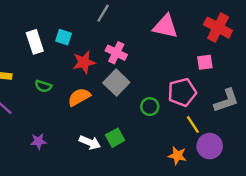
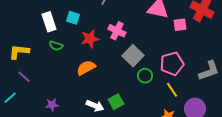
pink square: (205, 62) -> (180, 25), moved
gray square: (116, 83) -> (133, 56), moved
green semicircle: (43, 86) -> (56, 46), moved
yellow line: (193, 125) -> (172, 90), moved

